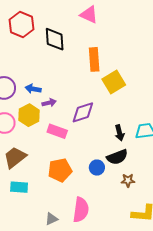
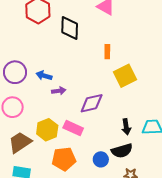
orange rectangle: (94, 59) -> (107, 52), size x0.6
yellow hexagon: (29, 115) -> (47, 130), moved
pink rectangle: (57, 131) -> (73, 128), moved

